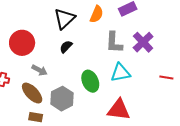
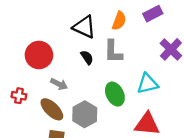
black triangle: (64, 19) -> (84, 27), turned -50
gray L-shape: (114, 43) -> (113, 52), moved
black semicircle: (66, 47) -> (87, 57), turned 104

